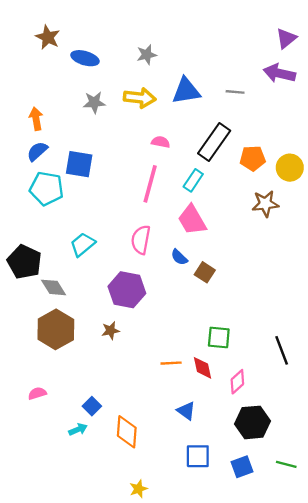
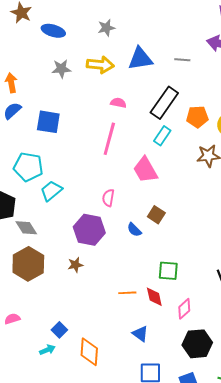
cyan rectangle: (193, 180) -> (162, 136), moved
cyan pentagon: (47, 189) -> (28, 167), moved
pink semicircle: (141, 240) -> (108, 198), moved, size x0.7
blue semicircle: (179, 257) -> (134, 230), moved

